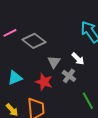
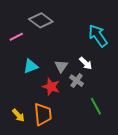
gray diamond: (34, 41) -> (41, 20), moved
cyan triangle: (15, 78) -> (31, 66), moved

